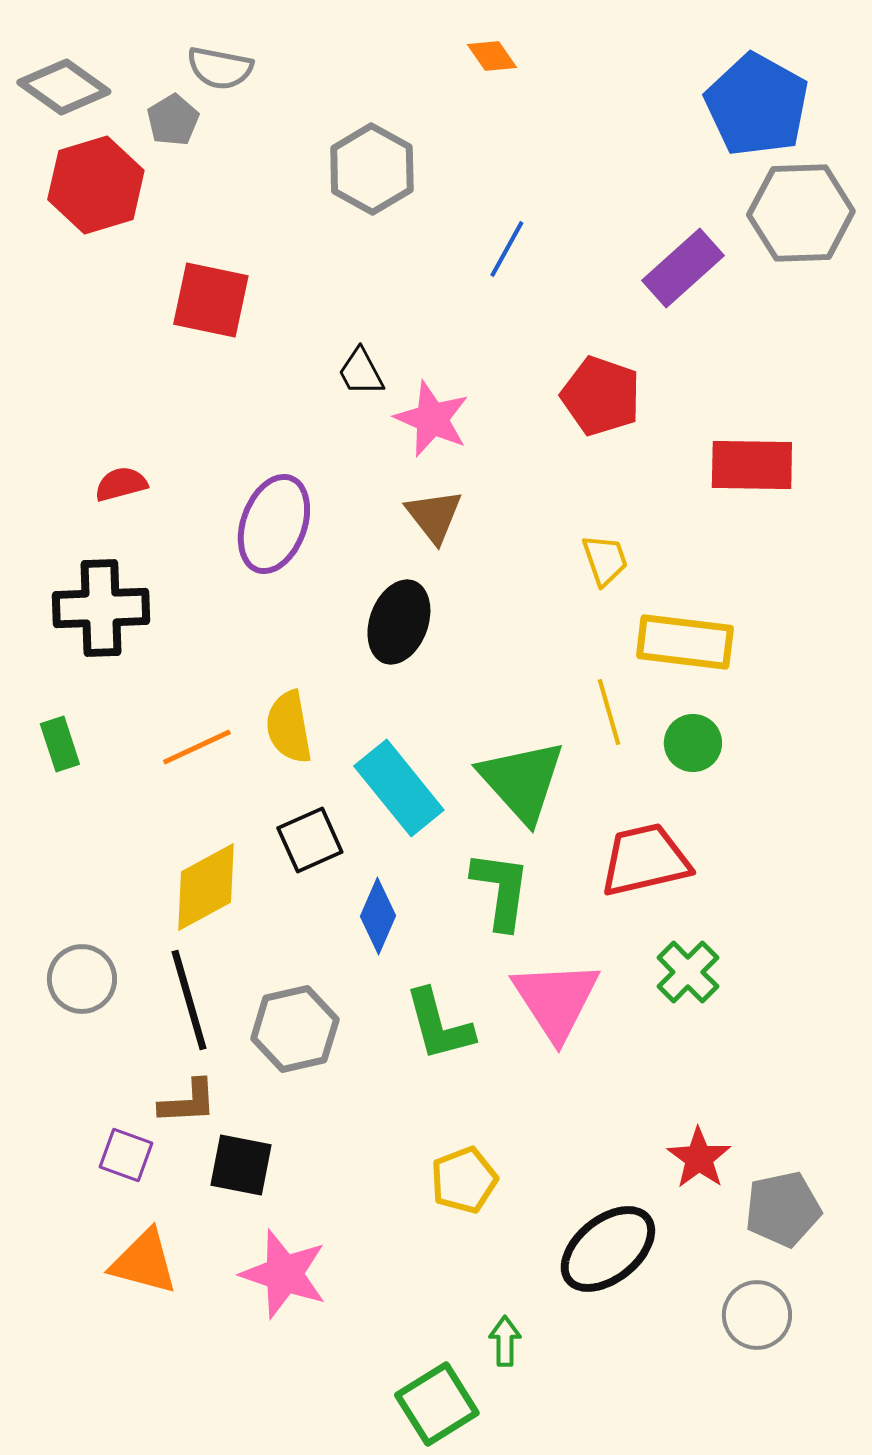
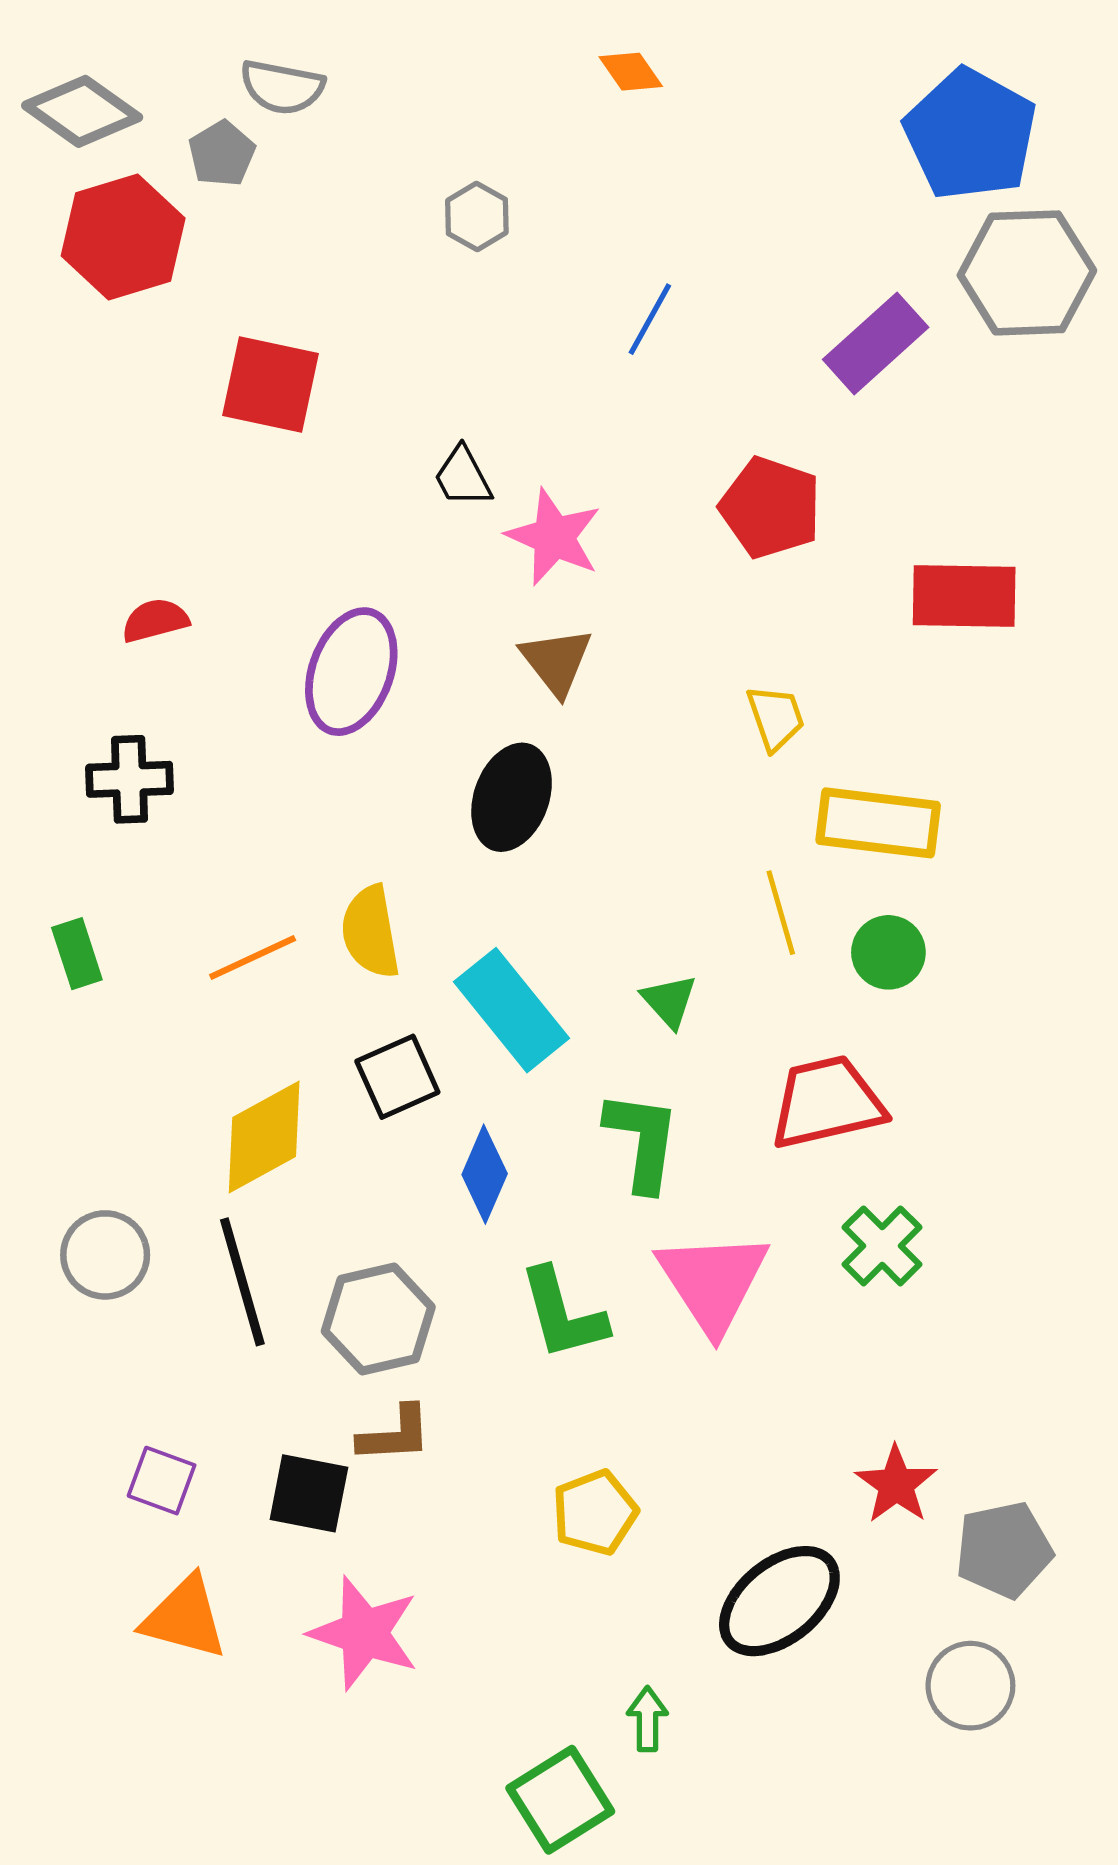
gray hexagon: (372, 169) -> (477, 217), size x0.6
black cross: (101, 608) -> (129, 779), size x0.7
green triangle: (522, 781) -> (669, 1001), size x0.5
brown L-shape: (188, 1102) -> (395, 1434), moved

